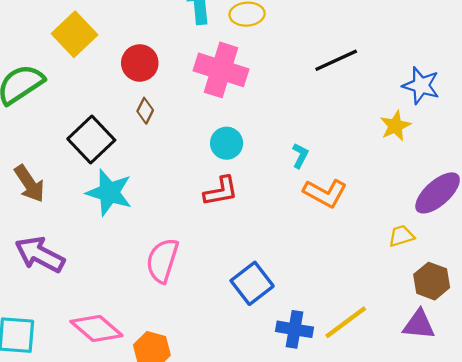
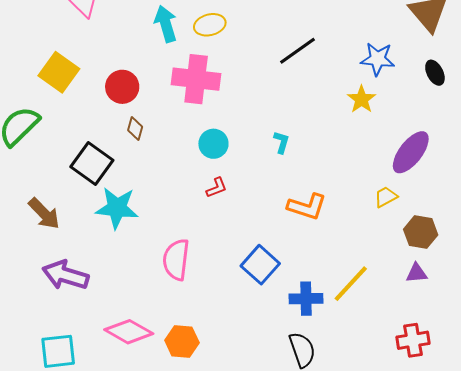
red L-shape: (221, 191) -> (216, 188), size x0.7
orange L-shape: (325, 193) -> (307, 207), moved
purple triangle: (419, 325) -> (416, 273), size x0.7

